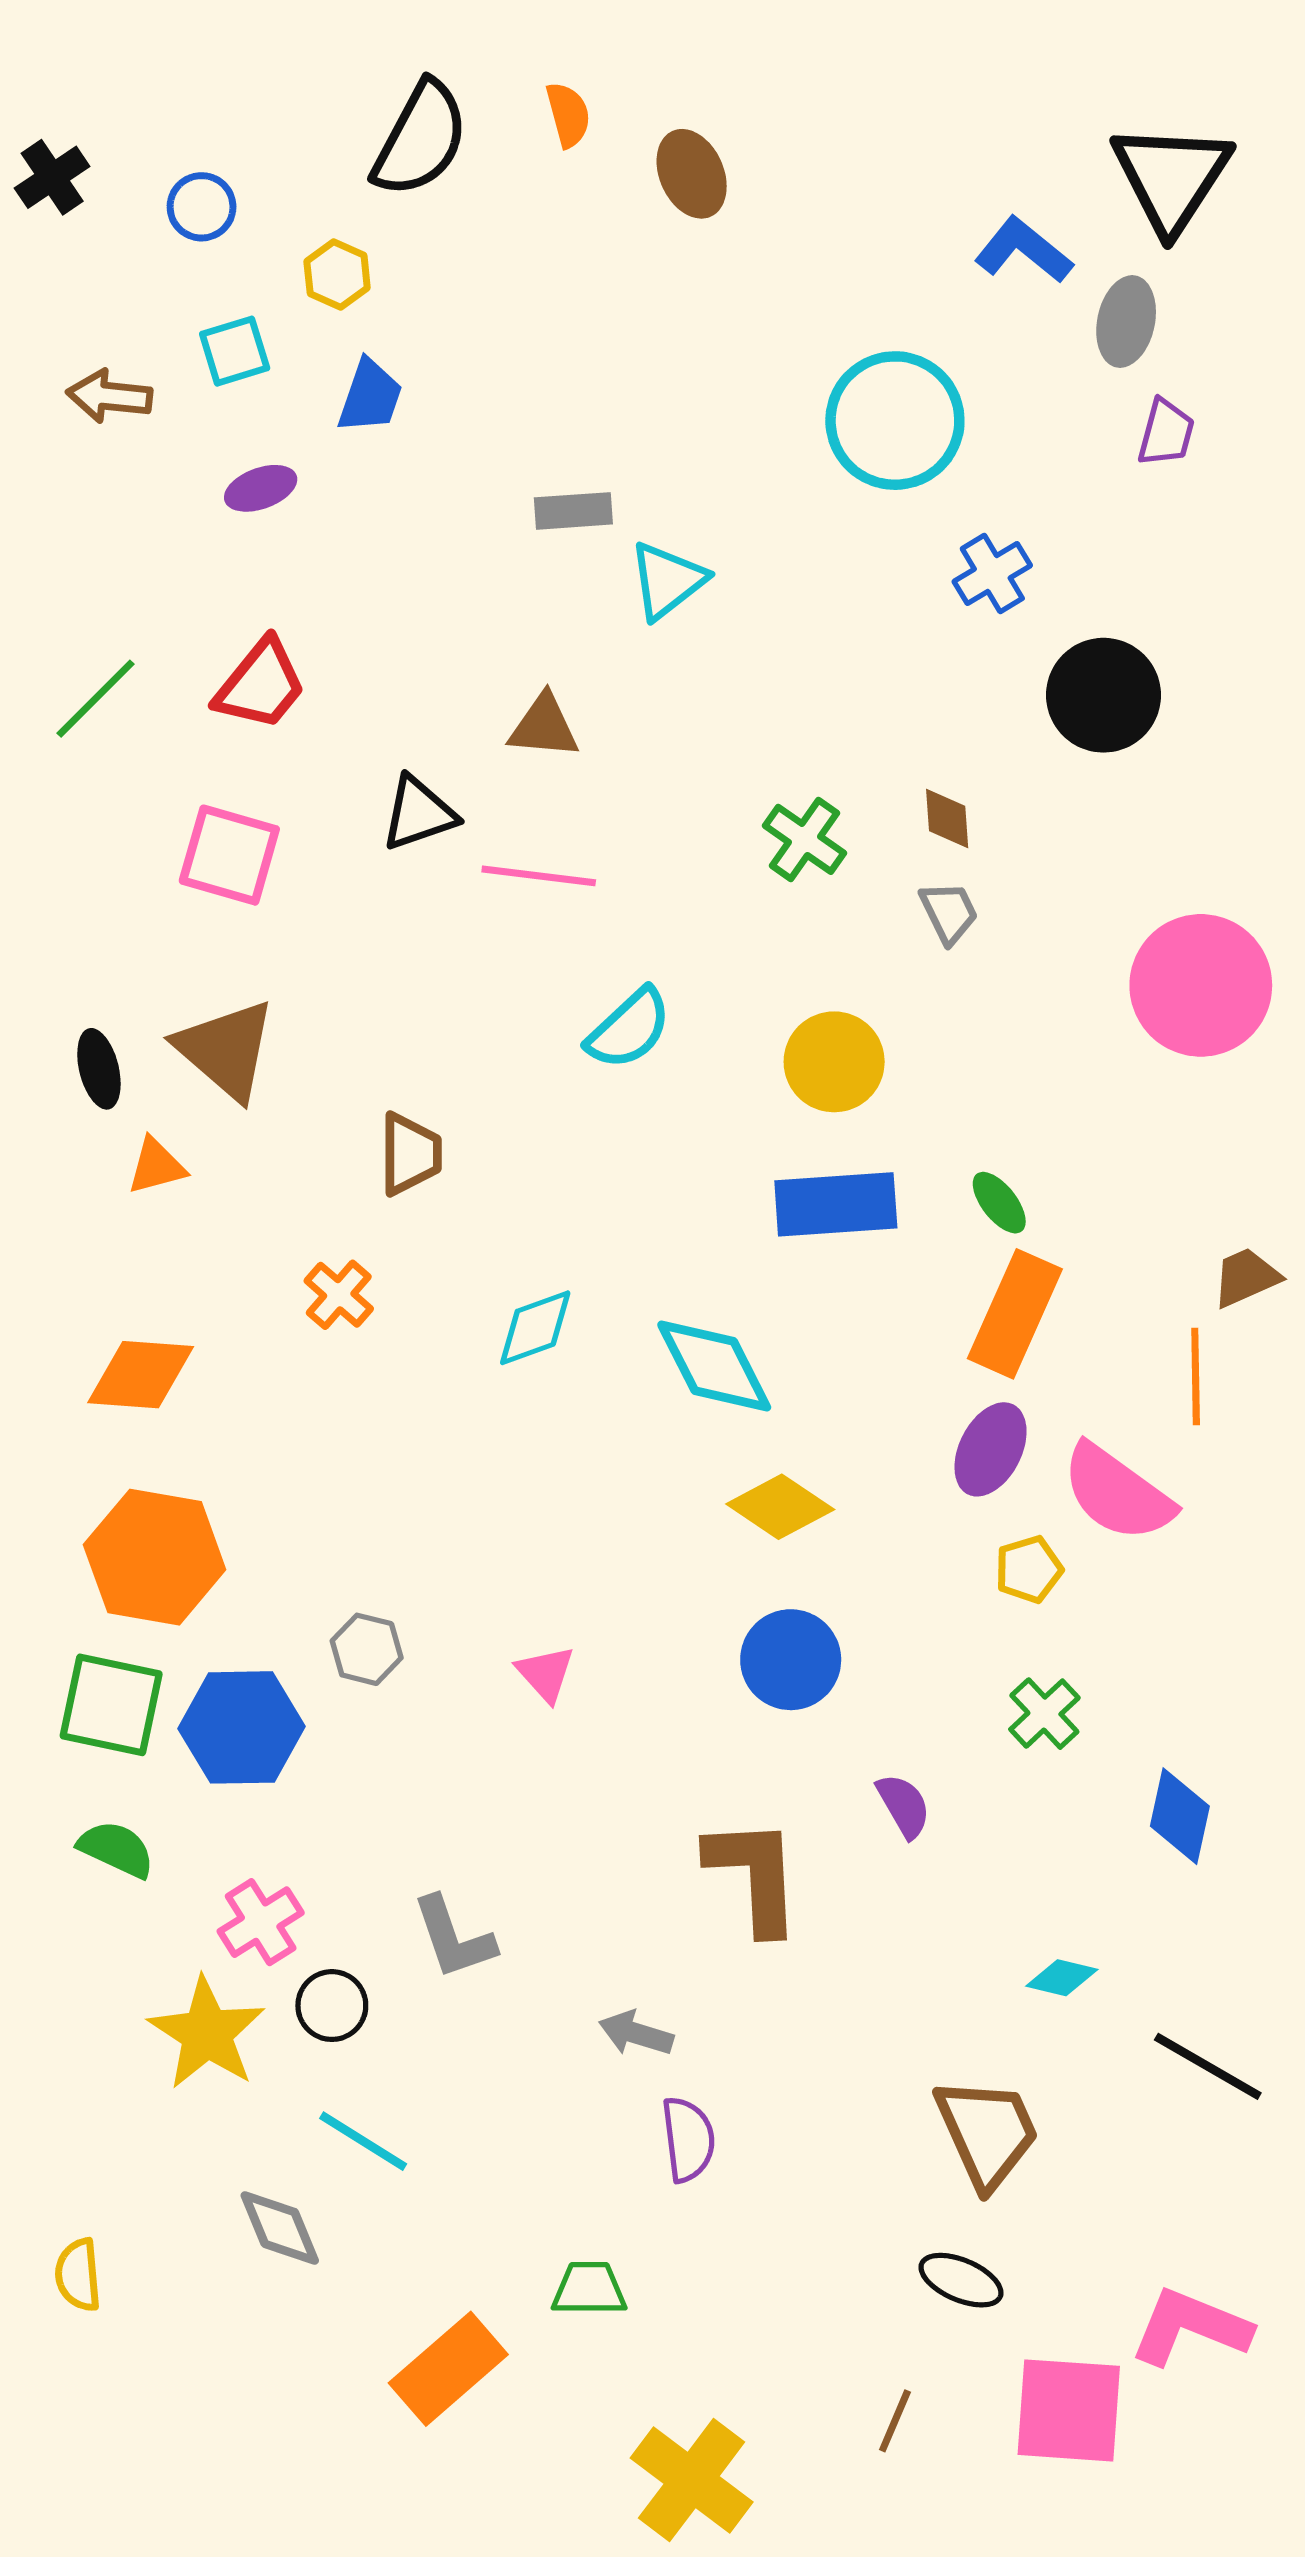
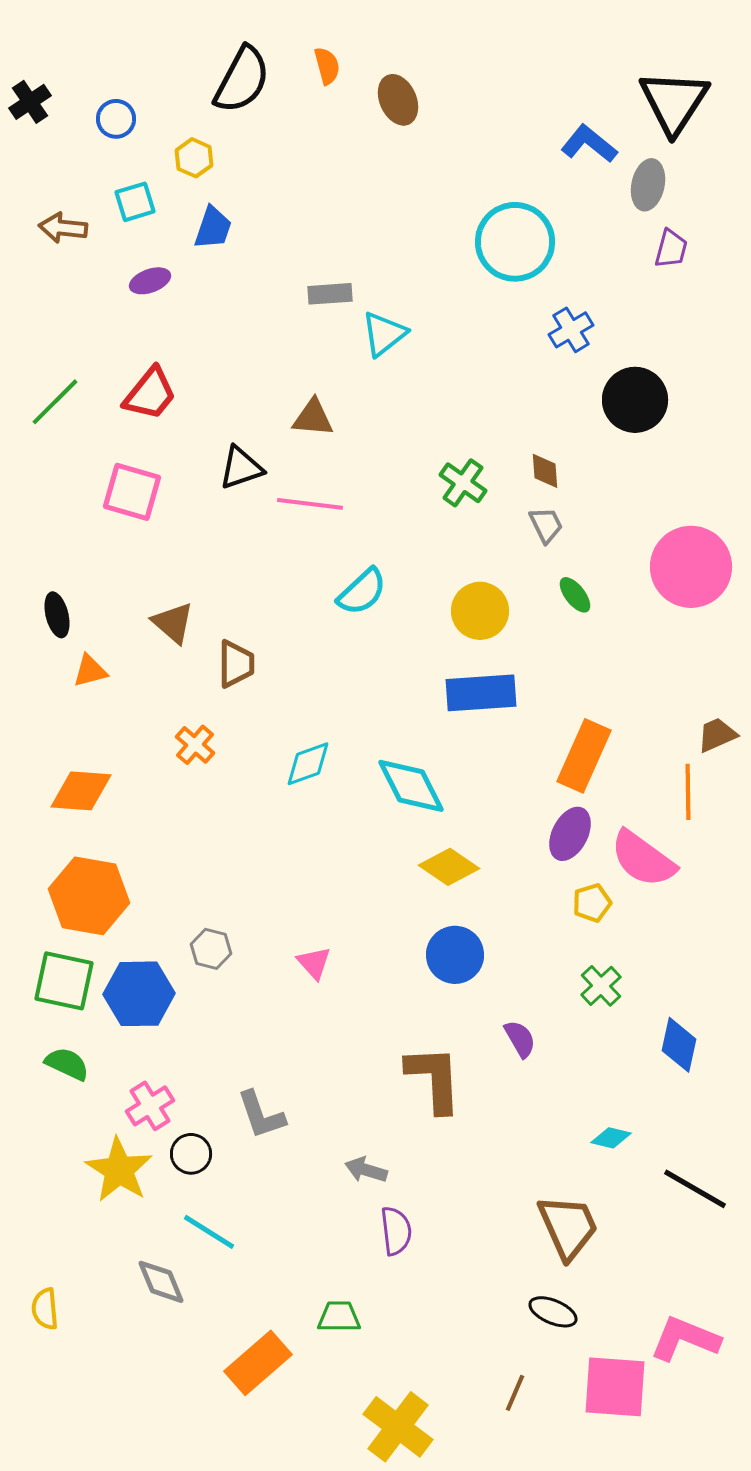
brown triangle: (226, 1050) -> (173, 623), moved, size x0.7
green ellipse: (999, 1203) -> (575, 595), moved

